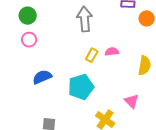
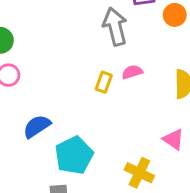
gray arrow: (85, 19) -> (115, 27), moved
cyan pentagon: (81, 87) -> (74, 155), moved

